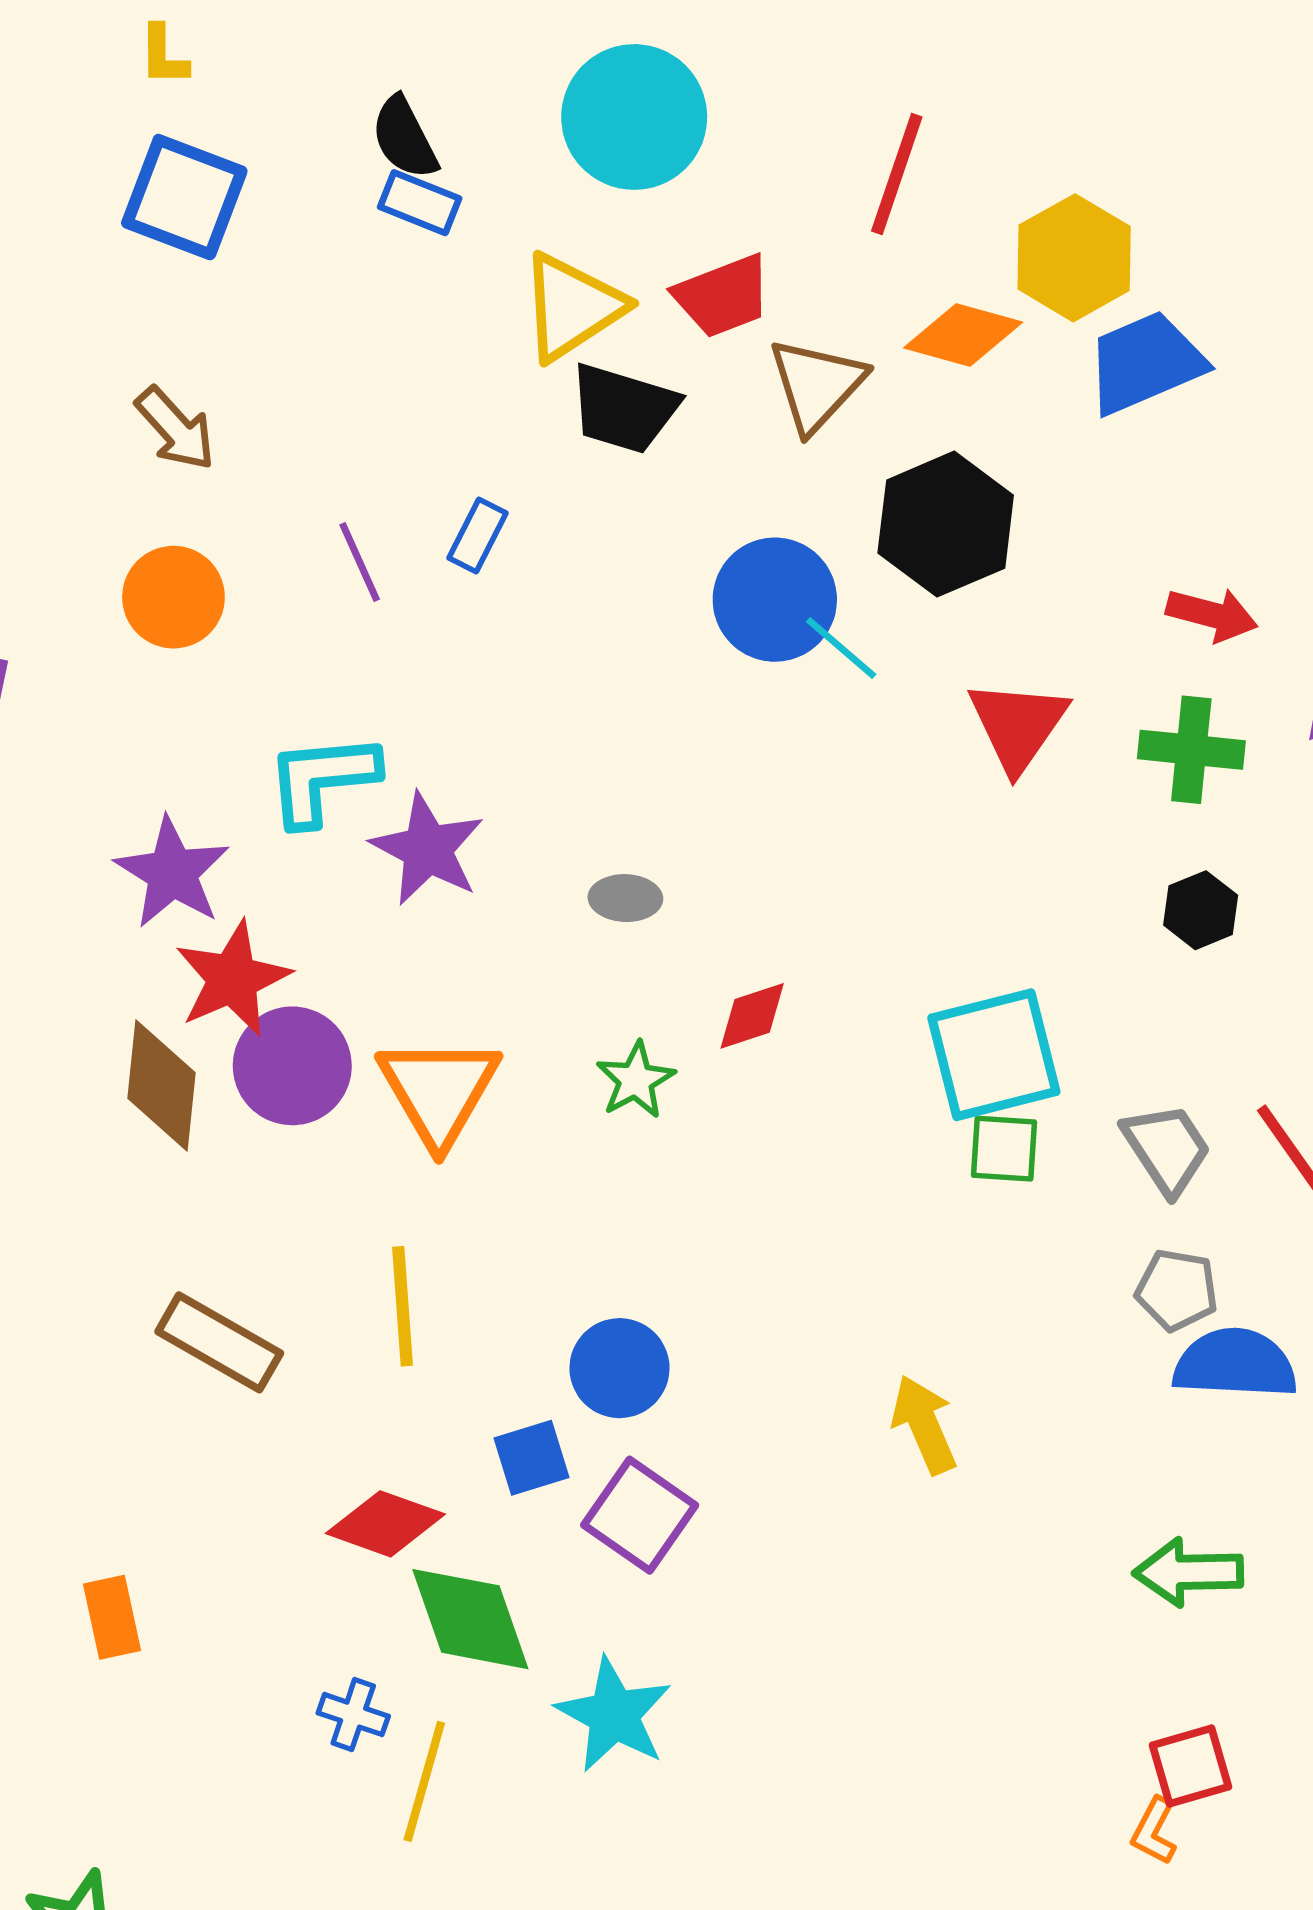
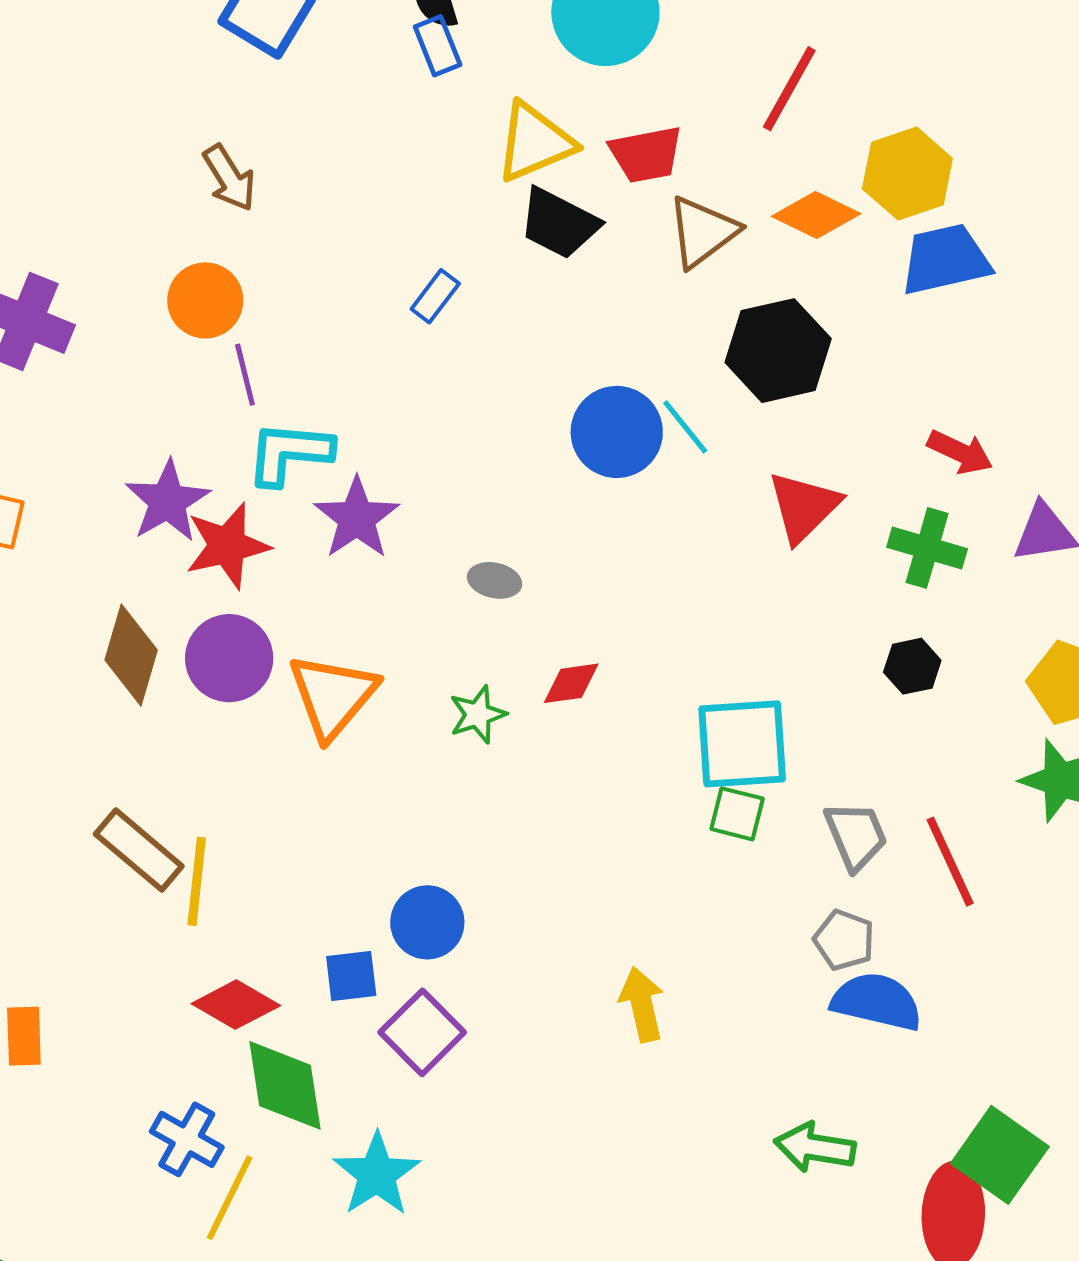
blue rectangle: (420, 203) -> (438, 46), turned 36
purple line: (360, 562) -> (245, 375), moved
blue circle: (775, 600) -> (617, 432), moved
red star: (233, 979) -> (227, 546), moved
yellow line: (402, 1306) -> (197, 881), moved
blue cross: (353, 1715) -> (187, 1139), size x1.4

